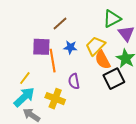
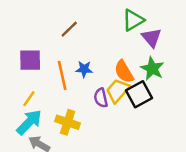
yellow trapezoid: (95, 46) -> (118, 91), moved
purple square: (41, 47) -> (30, 60), moved
blue star: (70, 47) -> (84, 69), moved
purple semicircle: (74, 81) -> (101, 98), moved

